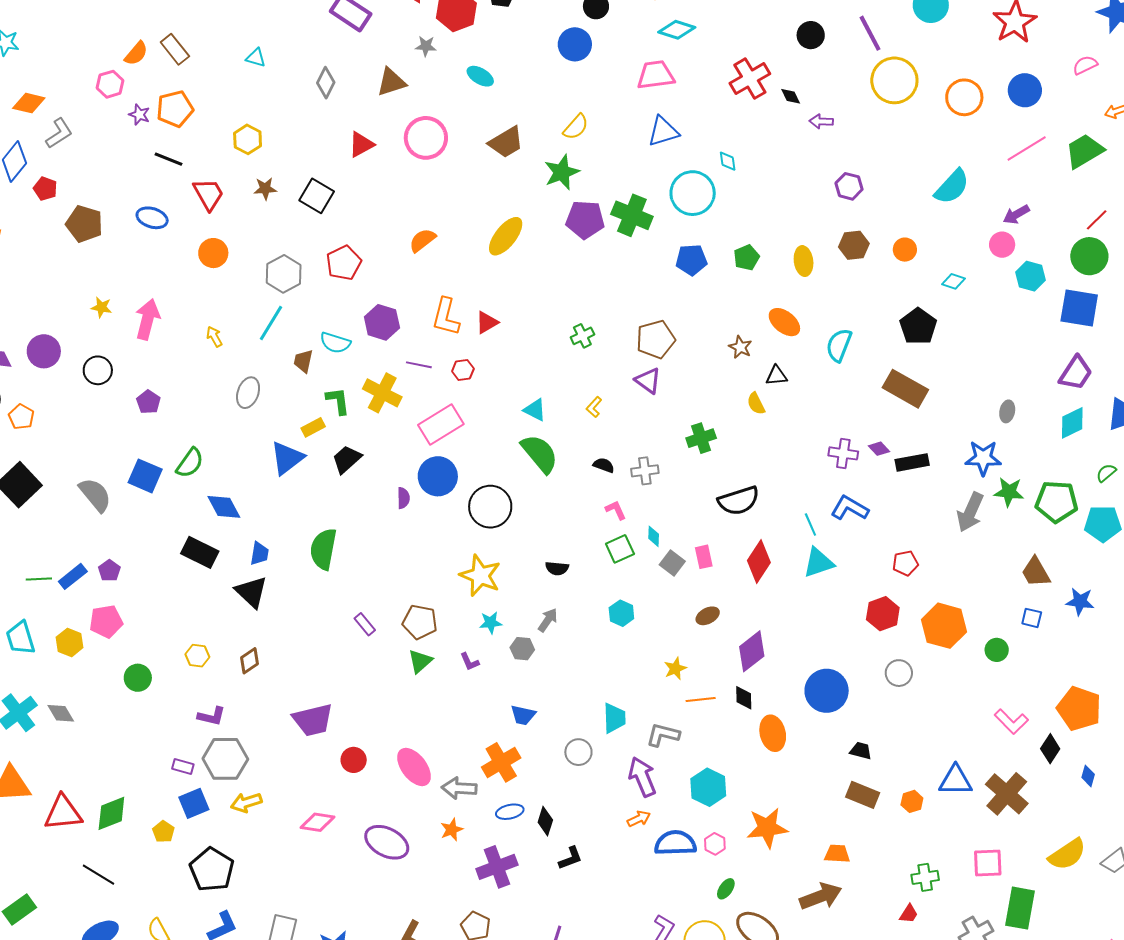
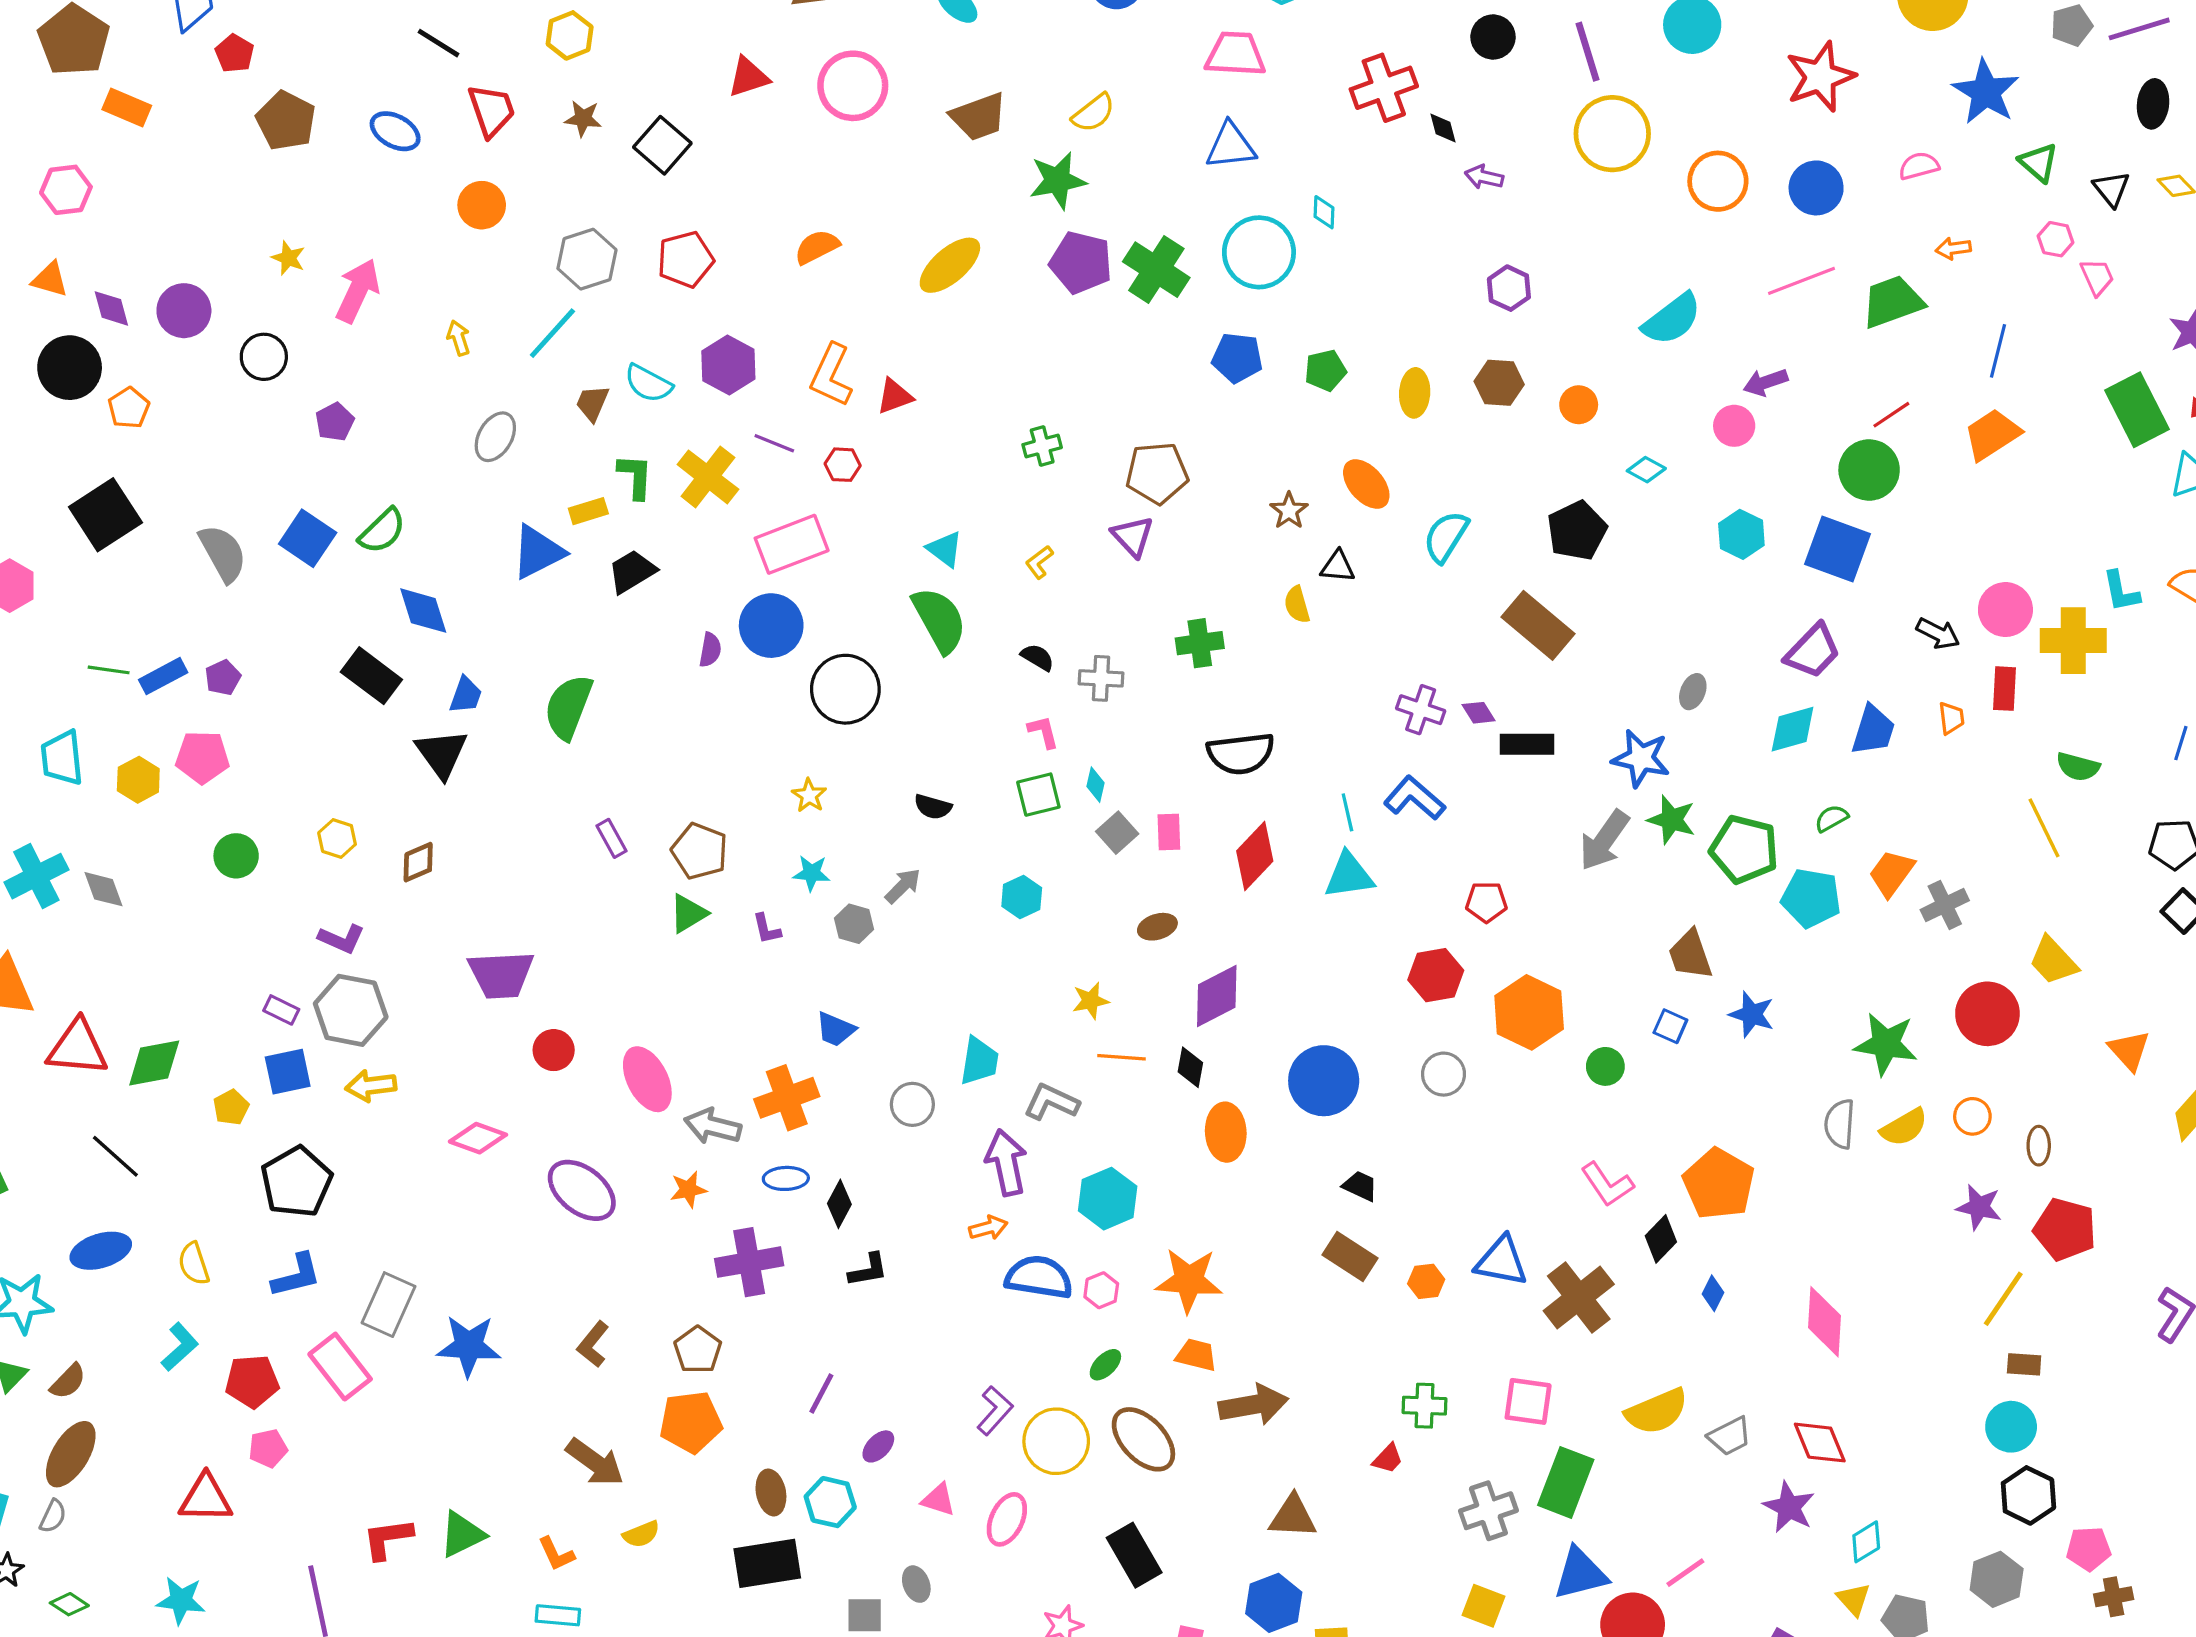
cyan hexagon: (1031, 276) -> (1741, 534), moved
yellow star: (480, 576) -> (809, 795), size x0.5
orange trapezoid: (837, 854) -> (1196, 1355), moved

